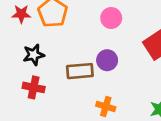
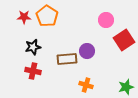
pink circle: (111, 18) -> (106, 20), moved

